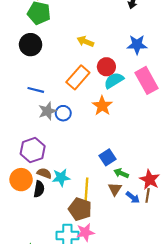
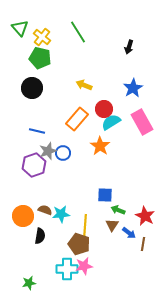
blue star: (137, 45) -> (133, 88), turned -30
purple hexagon: (33, 150) -> (34, 165), moved
blue square: (107, 157) -> (105, 195), turned 35
black semicircle: (39, 189) -> (40, 236), moved
brown line: (148, 195) -> (143, 244), moved

